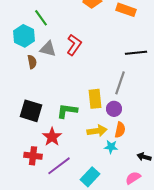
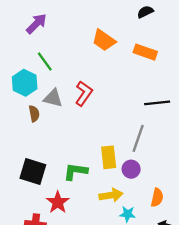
orange semicircle: (120, 130) -> (157, 198), moved

